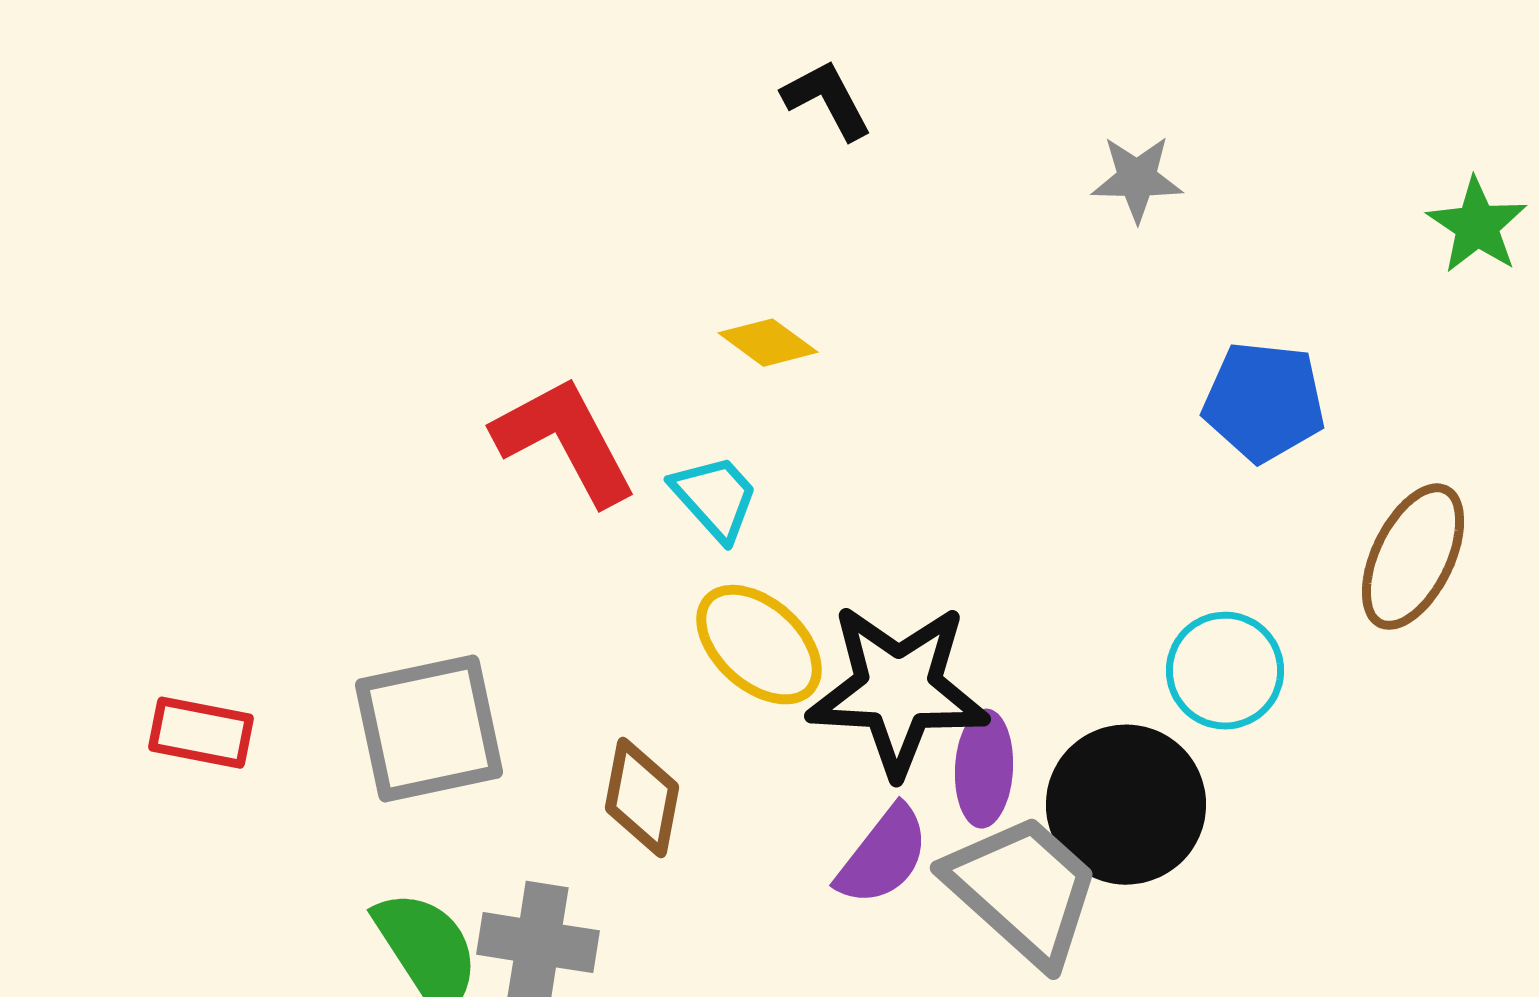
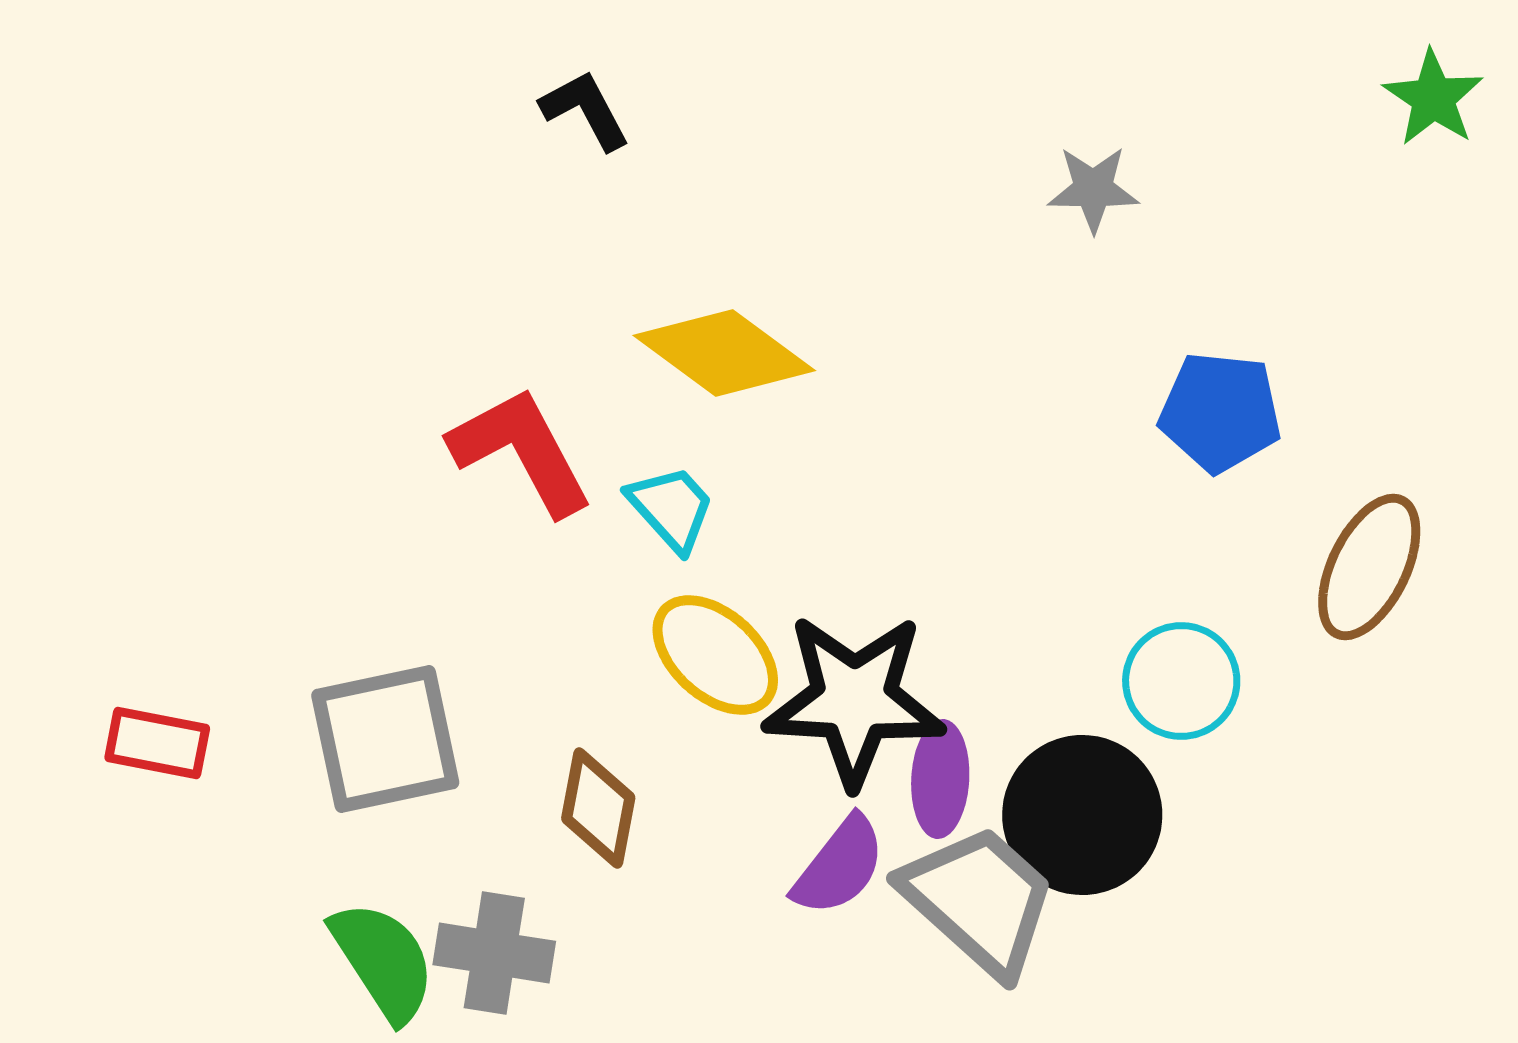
black L-shape: (827, 100) -> (585, 110), moved
green star: (1477, 226) -> (1433, 98), moved
yellow diamond: (768, 343) -> (724, 353), size x1.8

